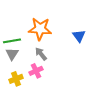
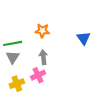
orange star: (40, 29) -> (42, 31), size x0.6
gray arrow: (41, 54) -> (43, 57), turned 32

